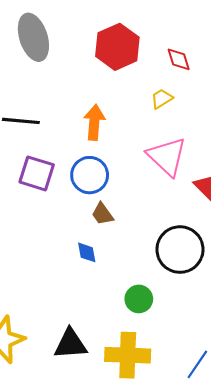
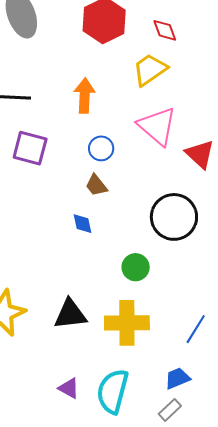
yellow trapezoid: (162, 99) -> (150, 70), size x1.6
blue circle: (90, 175) -> (101, 148), moved, size x0.7

